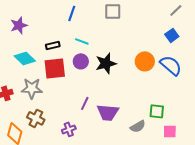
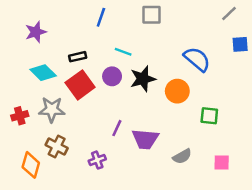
blue square: (172, 35) -> (240, 44), moved, turned 32
cyan line: (82, 41) -> (123, 52), moved
orange circle: (145, 61) -> (177, 91), moved
blue semicircle: (171, 65) -> (197, 59), moved
red square: (55, 68) -> (80, 85), turned -30
green square: (157, 111) -> (209, 116), moved

